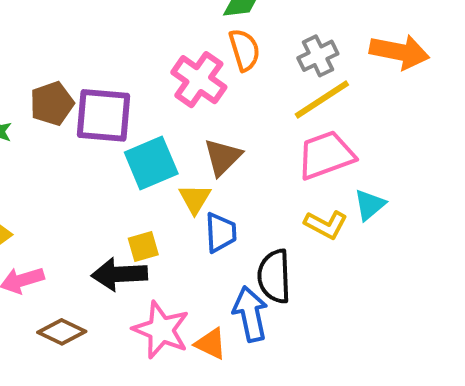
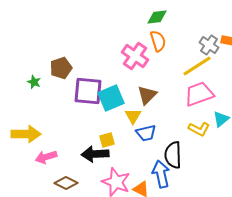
gray cross: (318, 56) -> (209, 45), moved, turned -30
purple square: (103, 115) -> (88, 91), moved
blue trapezoid: (221, 233) -> (146, 133), turned 80

